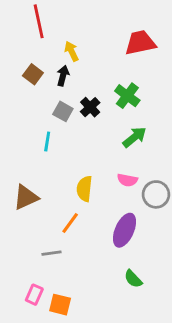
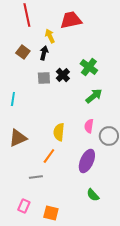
red trapezoid: (140, 43) -> (71, 20), moved
gray square: (63, 111) -> (44, 78), turned -32
cyan line: (47, 141) -> (13, 99), moved
pink semicircle: (127, 180) -> (89, 126), turned 88
orange square: (60, 305) -> (51, 213), moved

